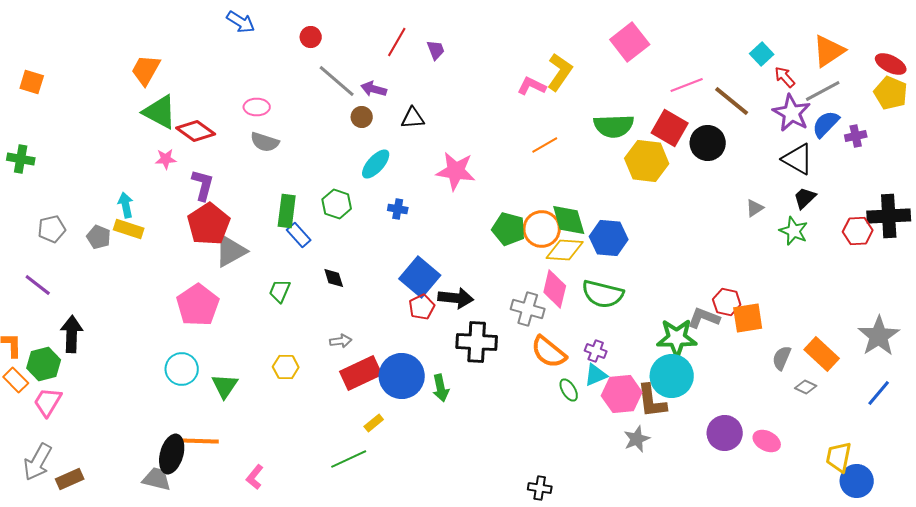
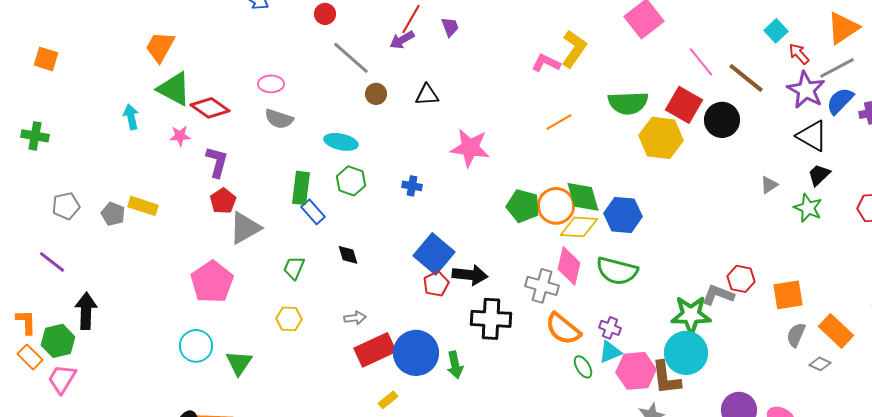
pink line: (687, 85) -> (701, 62), turned 72
purple arrow: (374, 89) -> (402, 40), moved, turned -45
cyan ellipse: (376, 164) -> (341, 142), moved, turned 60
cyan arrow: (126, 205) -> (131, 117), moved
red pentagon: (209, 224) -> (223, 201), size x0.6
orange square: (748, 318) -> (788, 295), moved
yellow hexagon: (286, 367) -> (289, 319), moved

